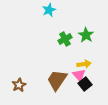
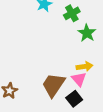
green cross: (65, 39) -> (72, 13), moved
black square: (85, 84) -> (74, 99), moved

